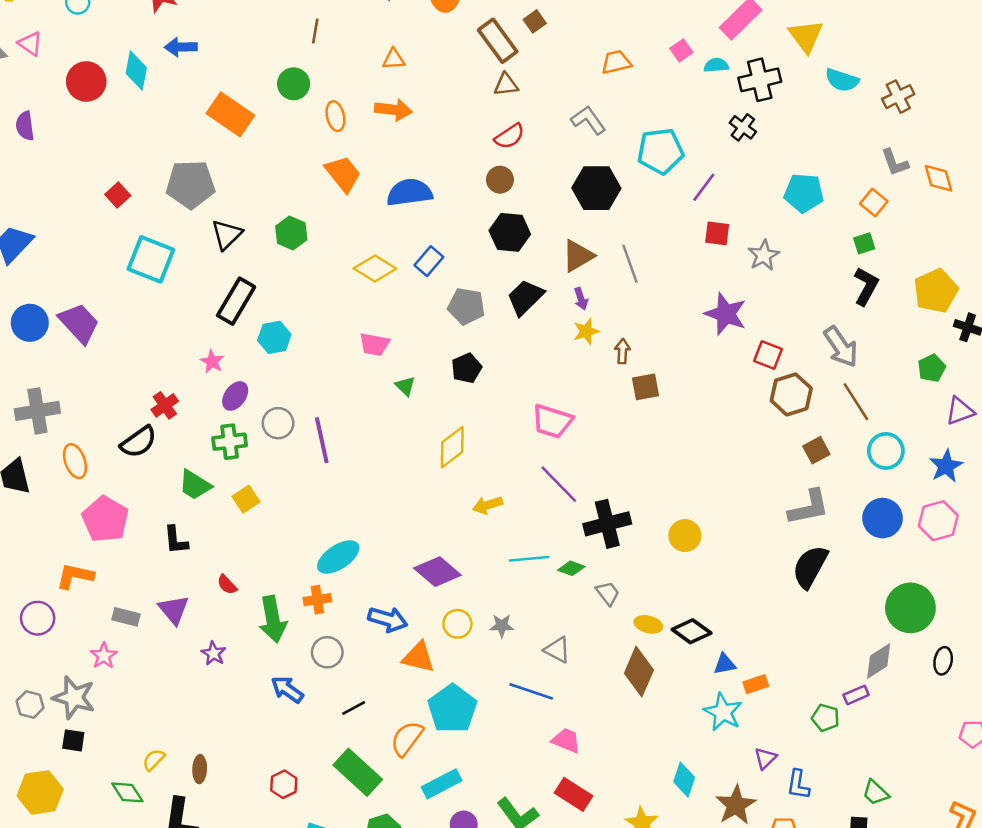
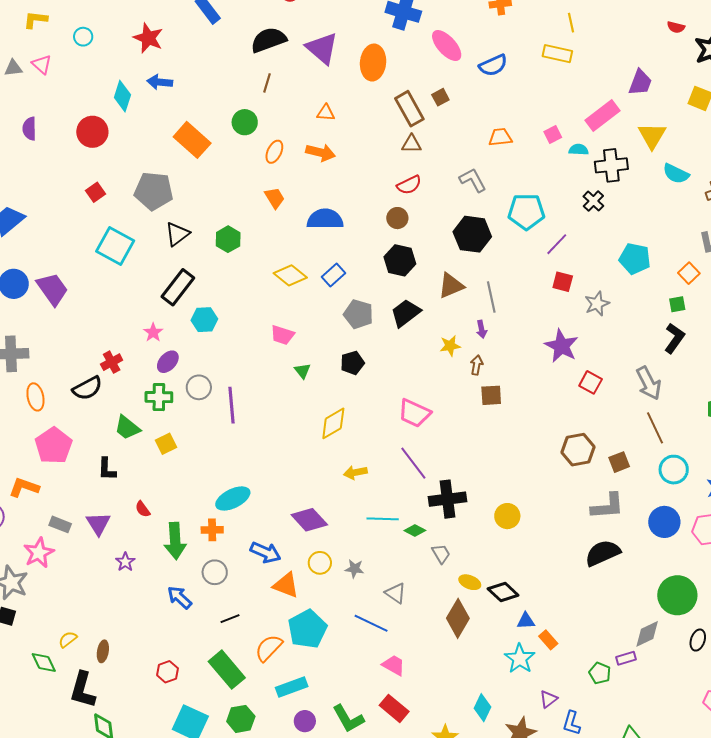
red circle: (86, 81) -> (92, 132), moved
orange ellipse: (335, 116) -> (274, 152), turned 30
orange trapezoid: (343, 174) -> (275, 198), size x0.7
purple arrow: (581, 299) -> (482, 329), moved
brown hexagon: (791, 394) -> (578, 450), moved
black semicircle: (810, 567) -> (603, 553), turned 30
pink star: (104, 656) -> (39, 553), size x1.4
orange rectangle: (756, 684) -> (548, 640), turned 60

